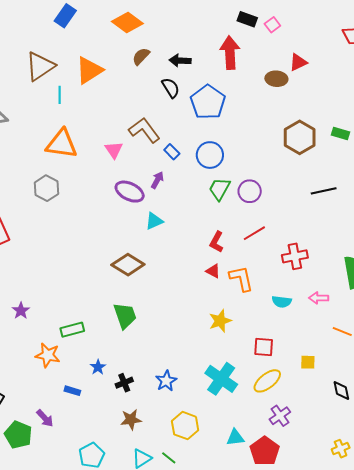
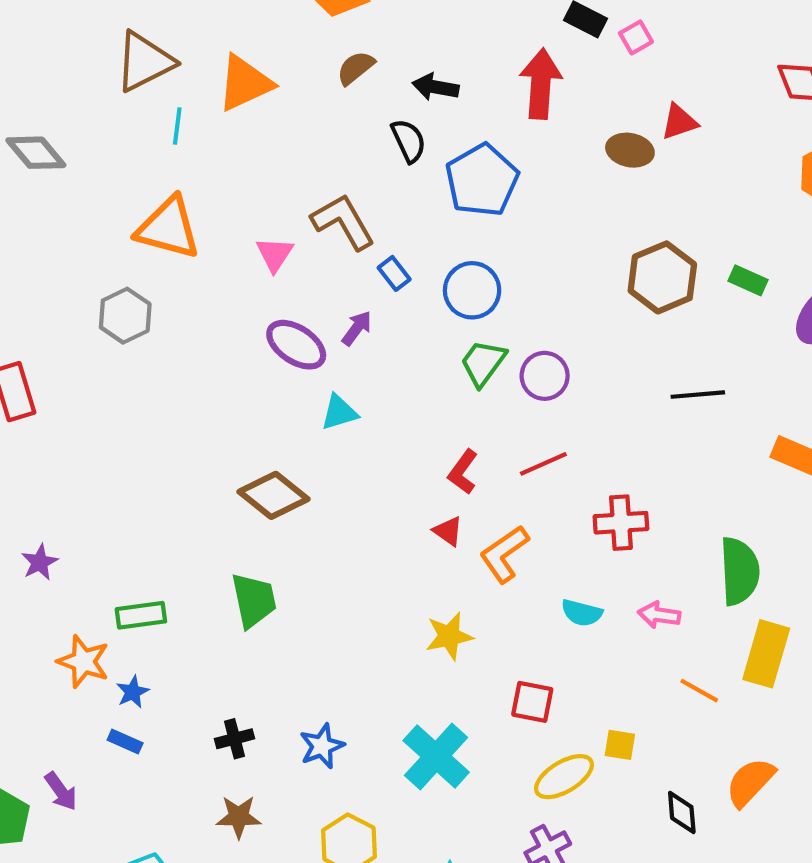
orange L-shape: (241, 278) -> (504, 554), turned -120
blue star: (98, 367) -> (133, 692), moved
yellow ellipse: (267, 381) -> (564, 777), moved

